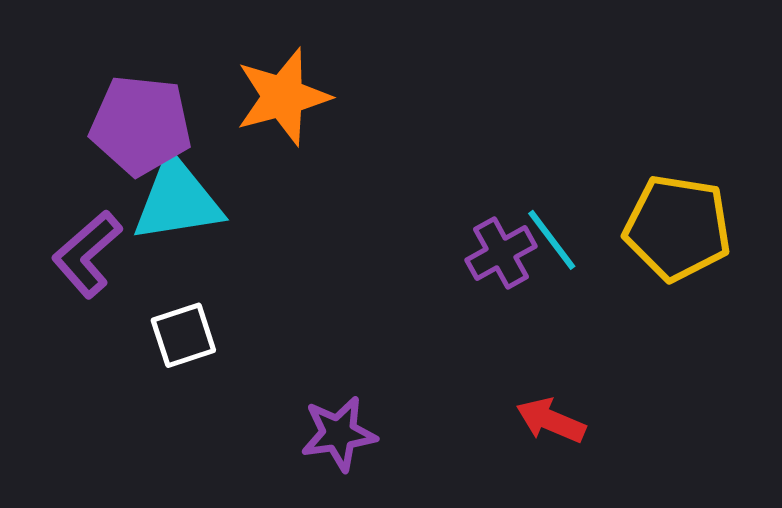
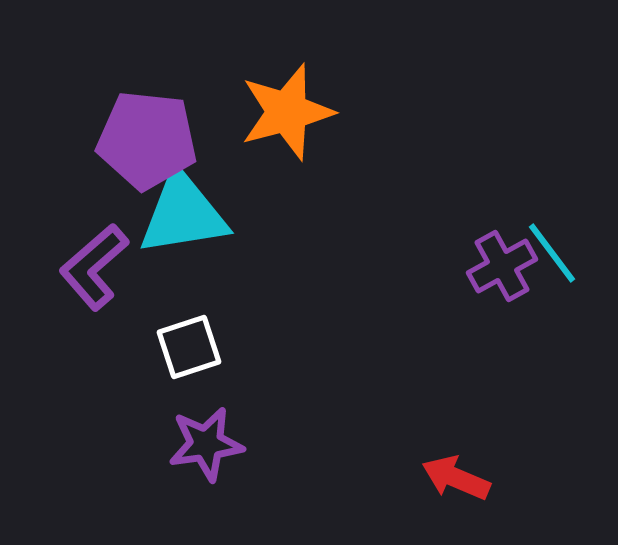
red arrow: (551, 420) -> (456, 478), moved
purple star: (339, 434) -> (206, 444), moved

